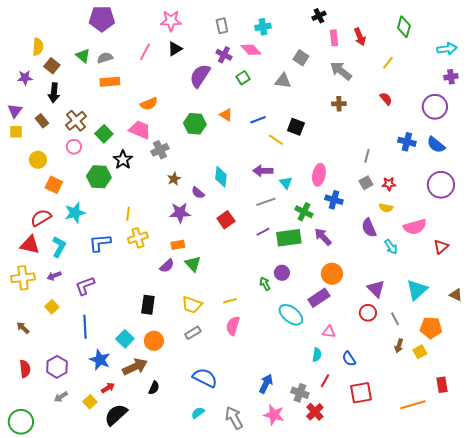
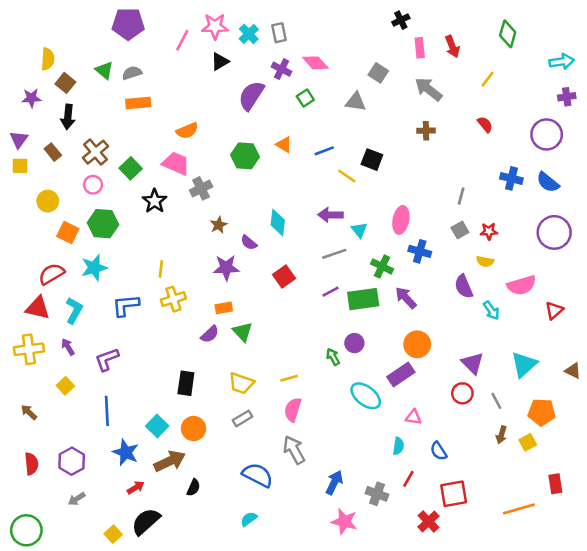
cyan cross: (263, 27) -> (249, 34), moved, turned -35
pink line: (145, 52) -> (182, 40), moved
green hexagon: (99, 177) -> (103, 224), moved
purple arrow: (54, 276) -> (68, 347), turned 80
yellow square: (90, 402) -> (113, 534), moved
red cross: (315, 412) -> (428, 521), moved
gray arrow: (234, 418) -> (294, 450), moved

